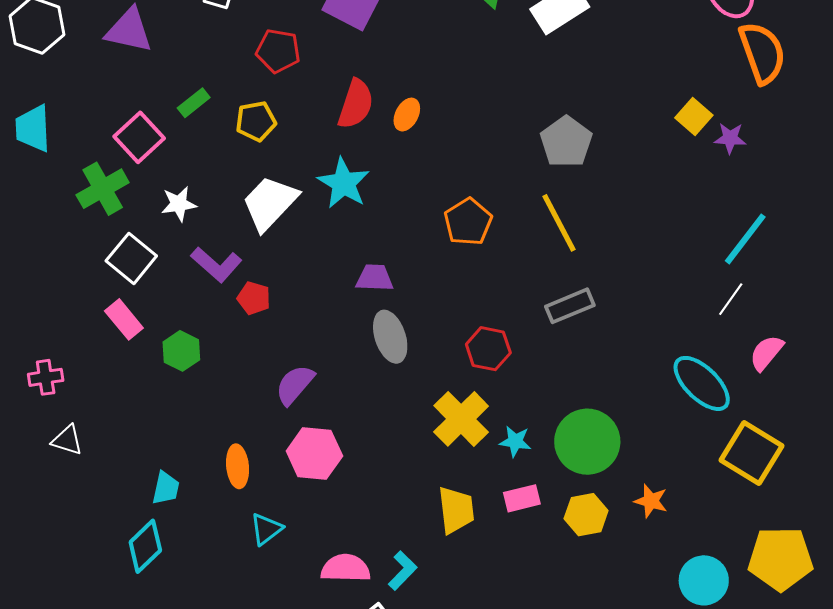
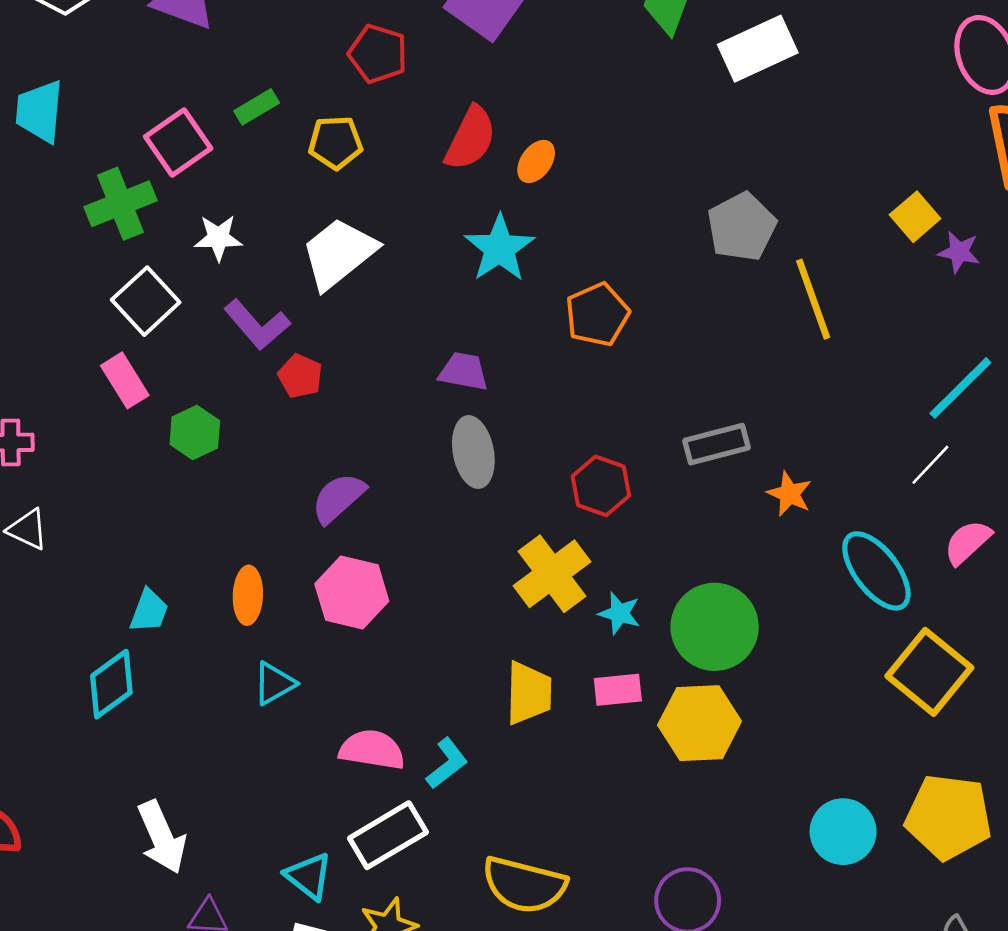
cyan star: (344, 183) -> (499, 248), moved
yellow line: (559, 223) -> (813, 299), moved
orange star: (651, 501) -> (789, 494), moved
yellow hexagon: (586, 515) -> (700, 723), size x1.4

